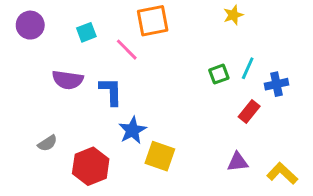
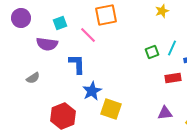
purple semicircle: (68, 80) -> (47, 44), moved
red rectangle: (249, 112) -> (173, 78), turned 42
gray semicircle: (47, 143) -> (33, 78), moved

